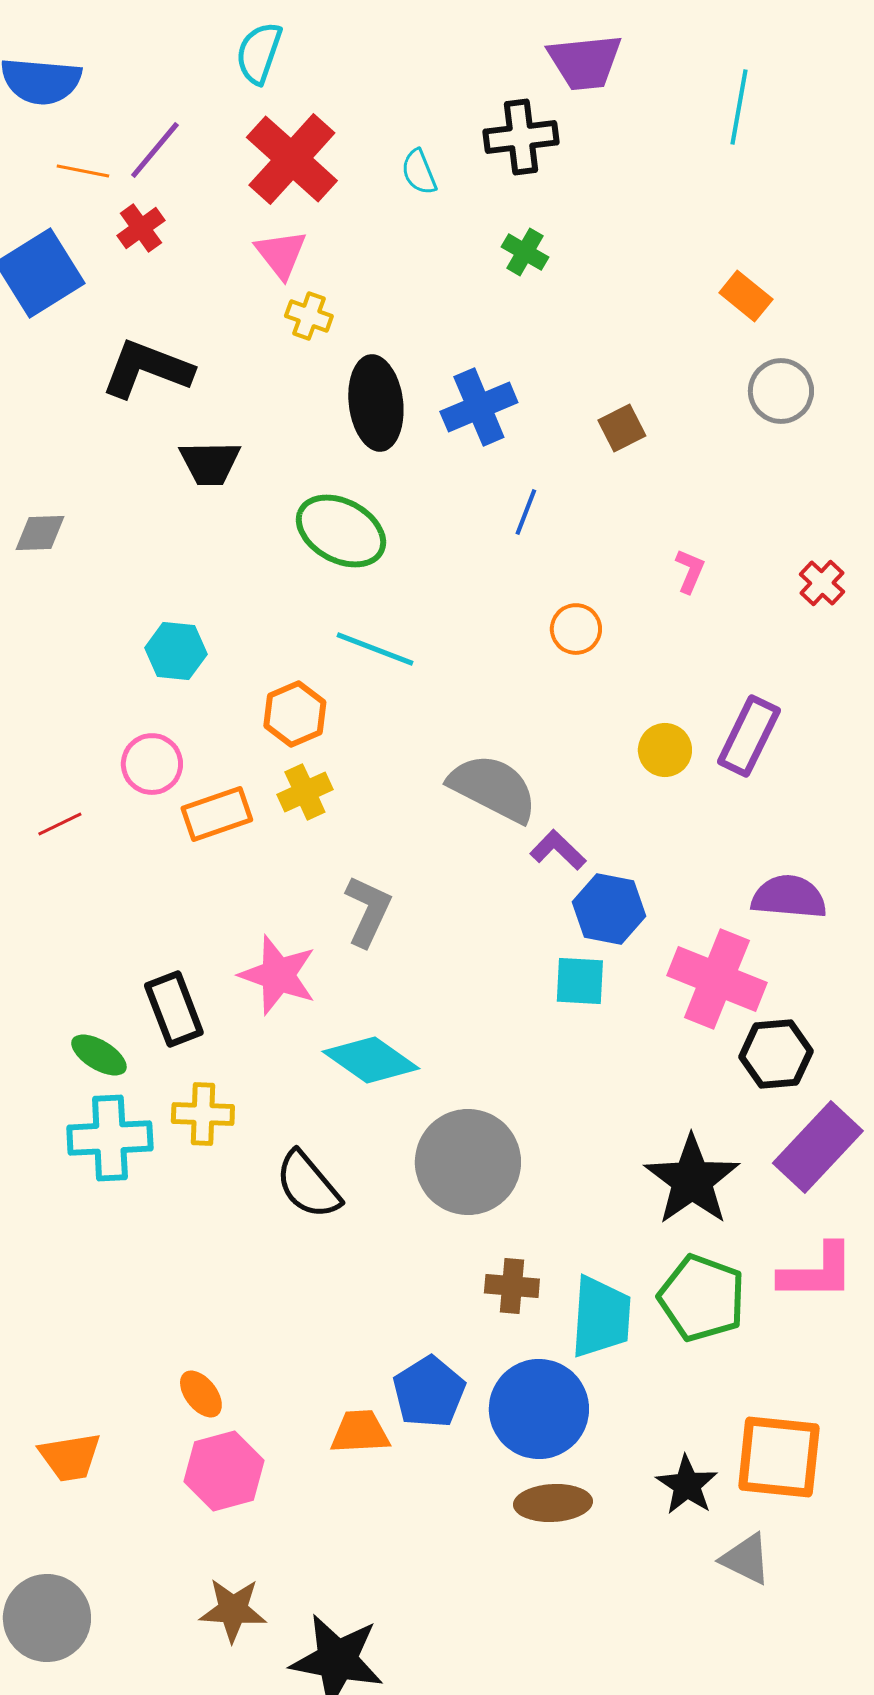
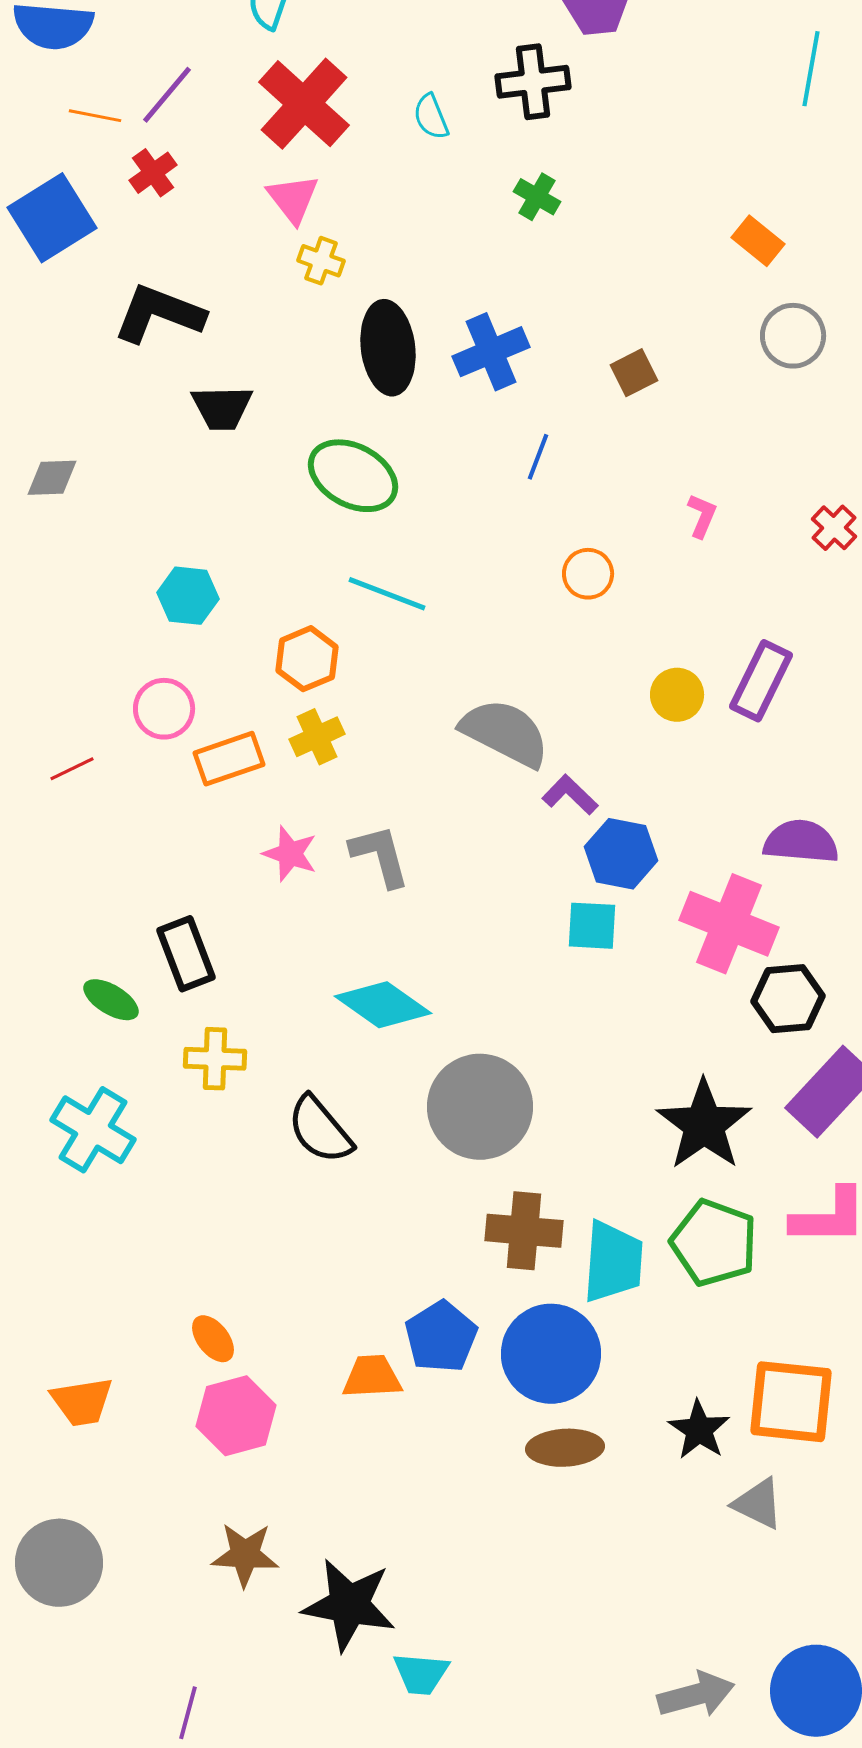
cyan line: (739, 107) -> (811, 69), moved
gray L-shape: (368, 911) -> (380, 856), turned -40
pink star: (278, 975) -> (290, 854), moved, size x0.7
cyan cross: (110, 1138) -> (93, 1130), moved, turned 34
brown cross: (512, 1286) -> (524, 1231), size x1.4

